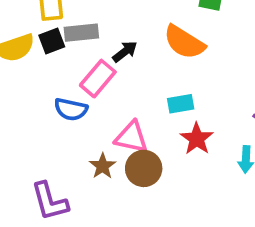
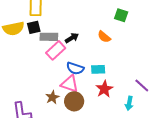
gray rectangle: (81, 33) -> (49, 37), moved
orange semicircle: (184, 42) -> (104, 37), size x0.6
blue semicircle: (71, 109) -> (75, 68), moved

